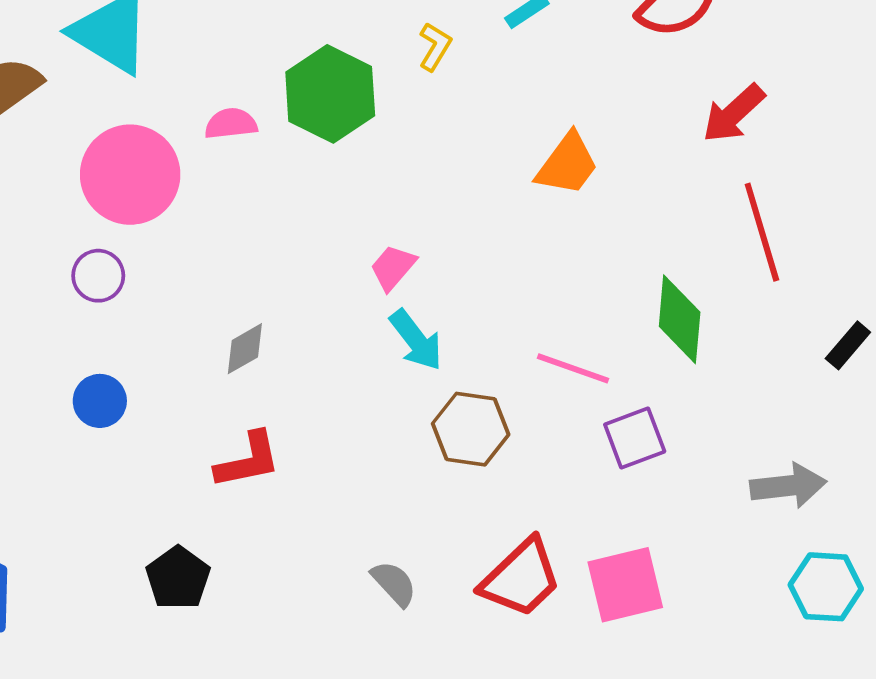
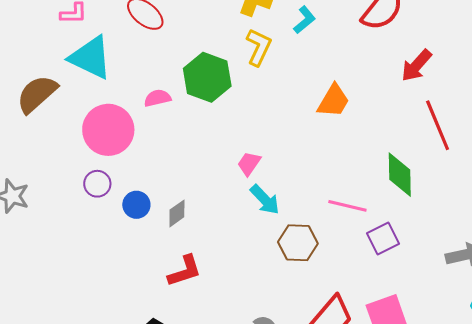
yellow L-shape: (435, 47) -> (259, 47), size x1.5
blue circle: (100, 401) -> (136, 205), moved

